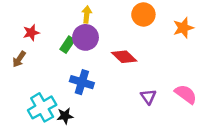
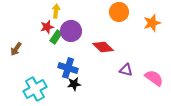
yellow arrow: (87, 14) -> (56, 11), moved
red star: (31, 33) -> (47, 27), moved
purple triangle: (148, 97) -> (126, 70), moved, turned -40
black star: (65, 116) -> (74, 84), moved

